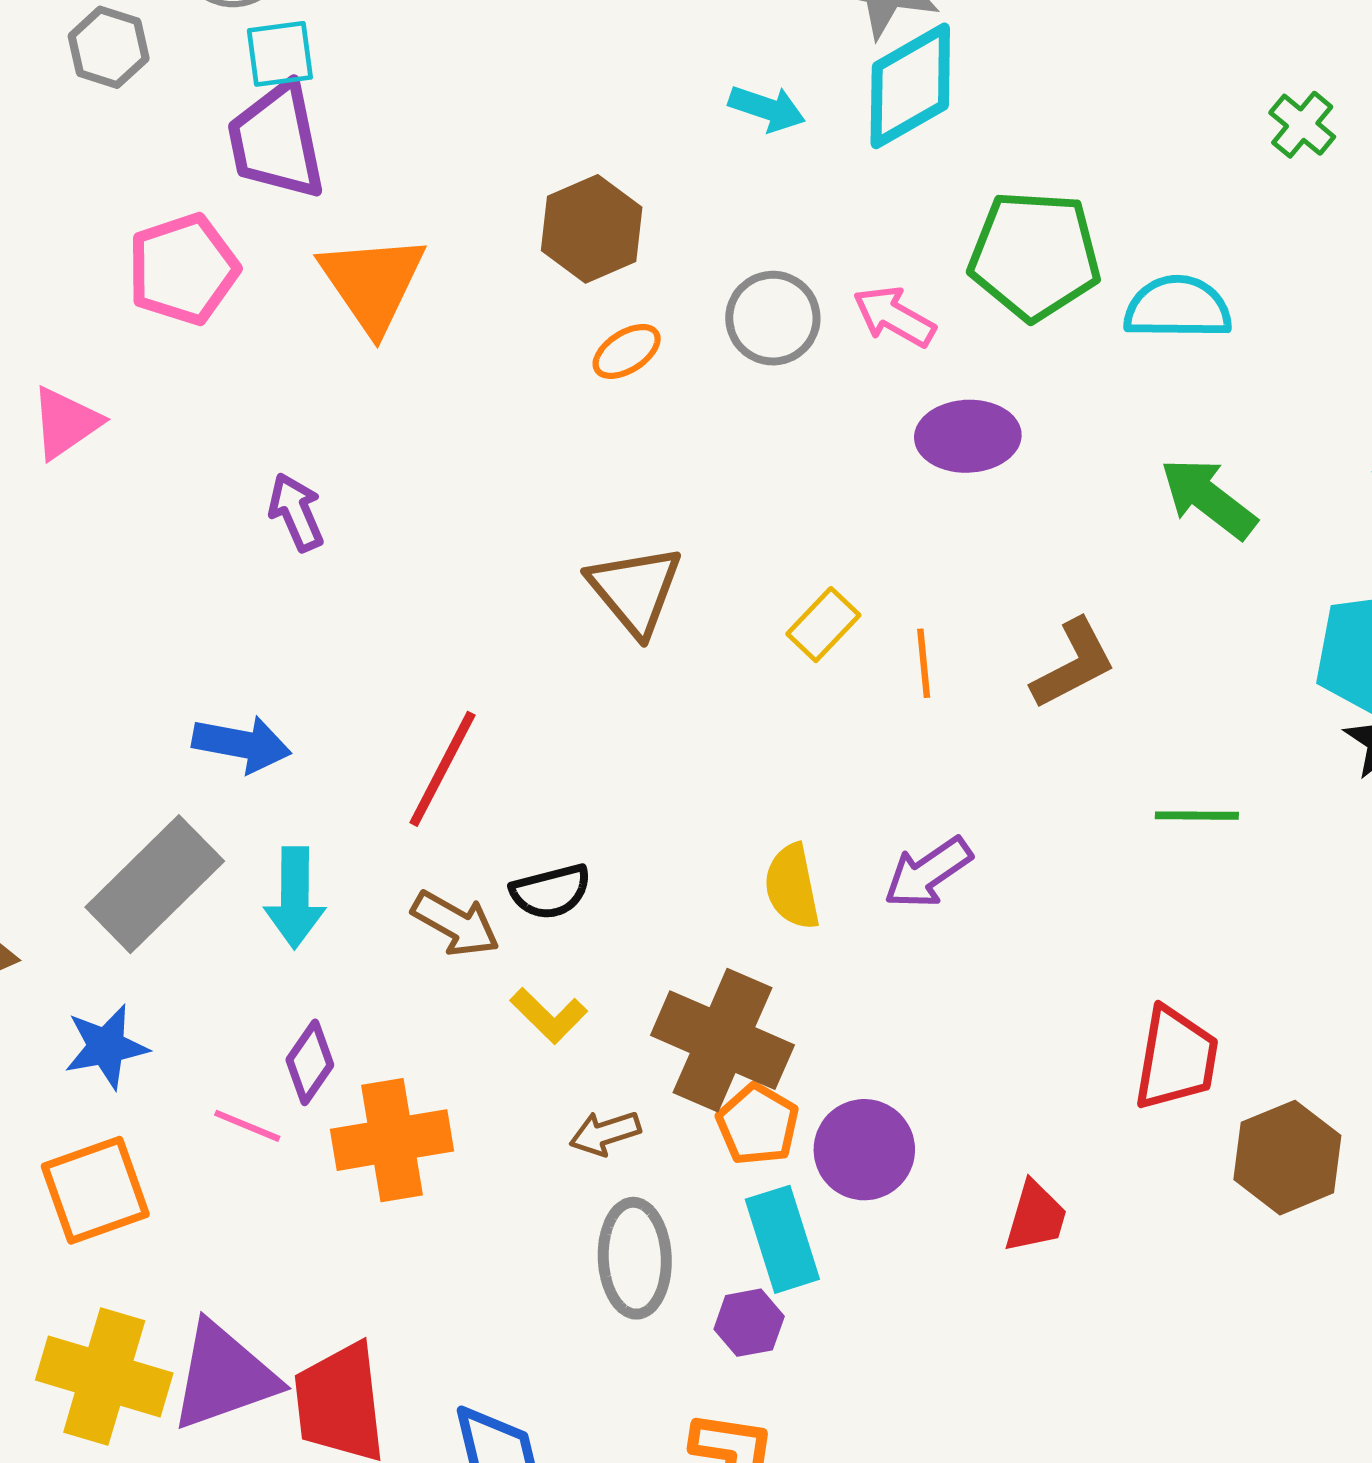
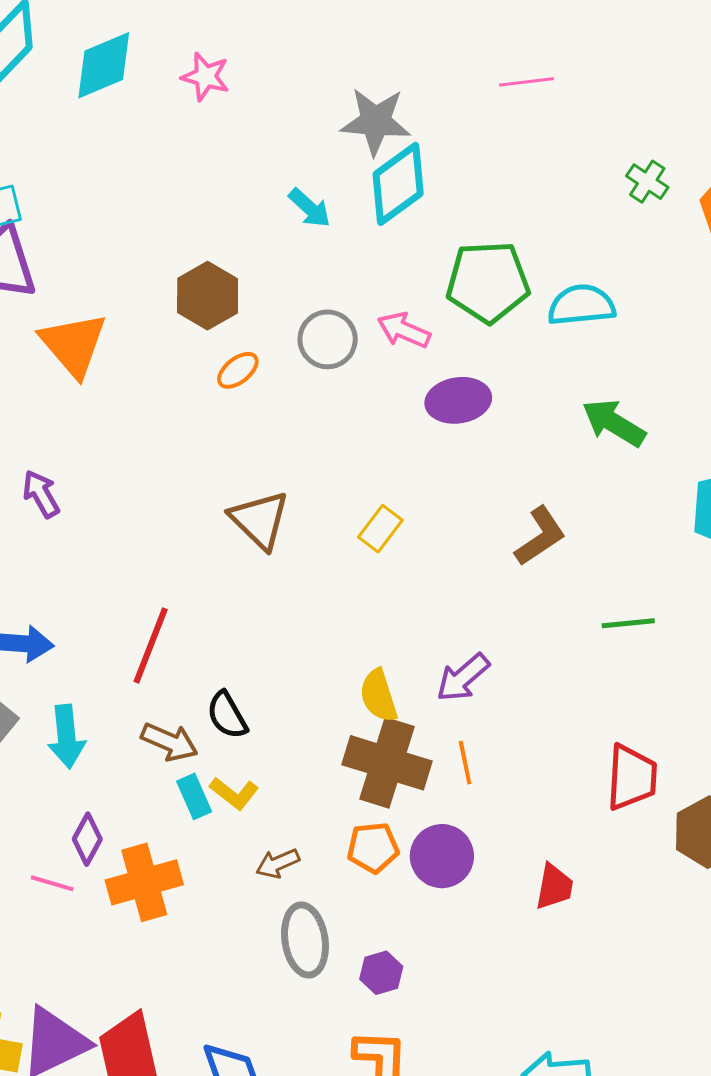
cyan arrow: (767, 108) -> (310, 208), turned 30
orange line: (924, 663) -> (465, 763), moved
black semicircle: (551, 892) -> (227, 715), turned 81
brown cross: (722, 1040) -> (387, 763), moved
orange pentagon: (758, 1124) -> (373, 848), turned -30
cyan rectangle: (782, 1239) -> (194, 796), moved, size x0.7

